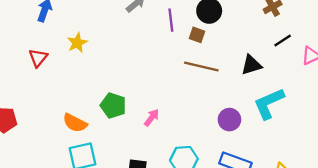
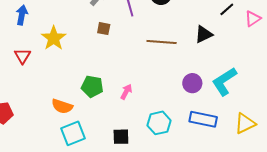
brown square: (197, 35) -> (104, 29), moved
yellow star: (77, 43) -> (54, 38), size x1.4
cyan L-shape: (269, 103) -> (224, 81), moved

